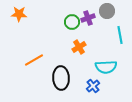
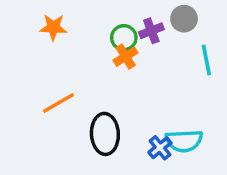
orange star: (19, 14) -> (53, 27), moved
orange cross: (79, 47) -> (126, 57), moved
cyan semicircle: (106, 67) -> (184, 141), moved

